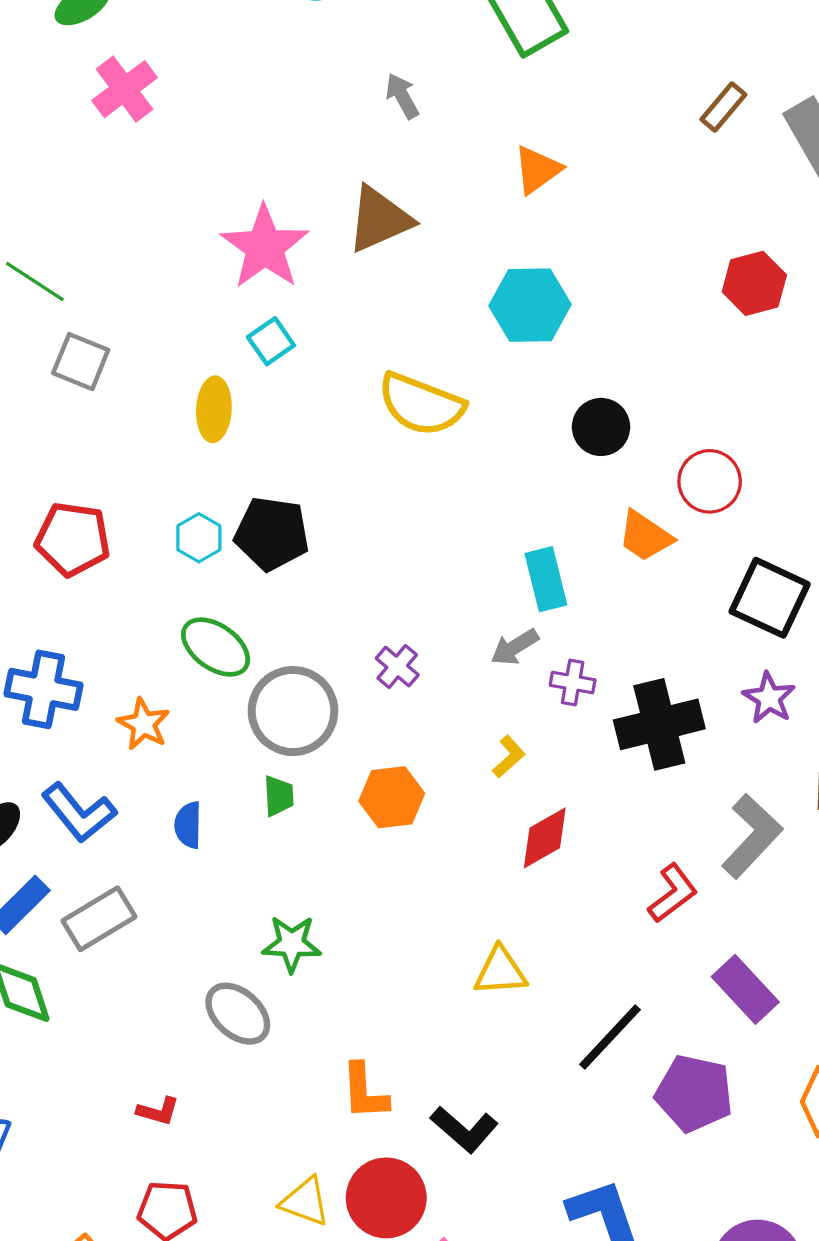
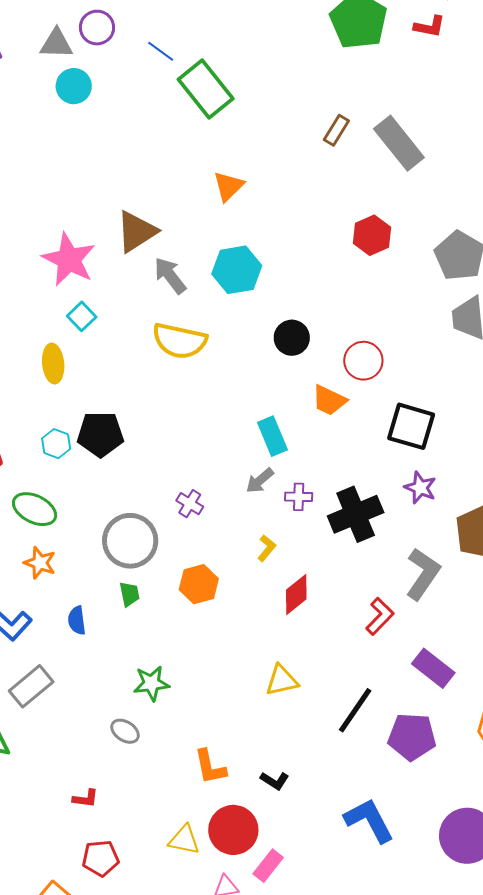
gray arrow: (402, 96) -> (170, 275), moved, size x1.4
green ellipse: (216, 647) -> (35, 509), moved
gray ellipse: (238, 1014) -> (125, 731), size x0.7
black L-shape: (464, 1129) -> (275, 781), size x0.7

